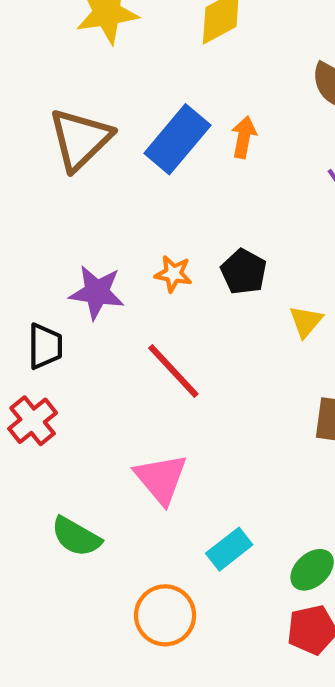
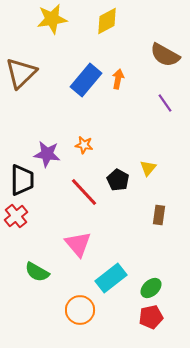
brown triangle: (80, 139) -> (21, 73), moved
black pentagon: (244, 272) -> (118, 180), moved
black trapezoid: (45, 346) -> (22, 180), size x1.4
cyan rectangle: (229, 549) -> (111, 278), size x1.4

